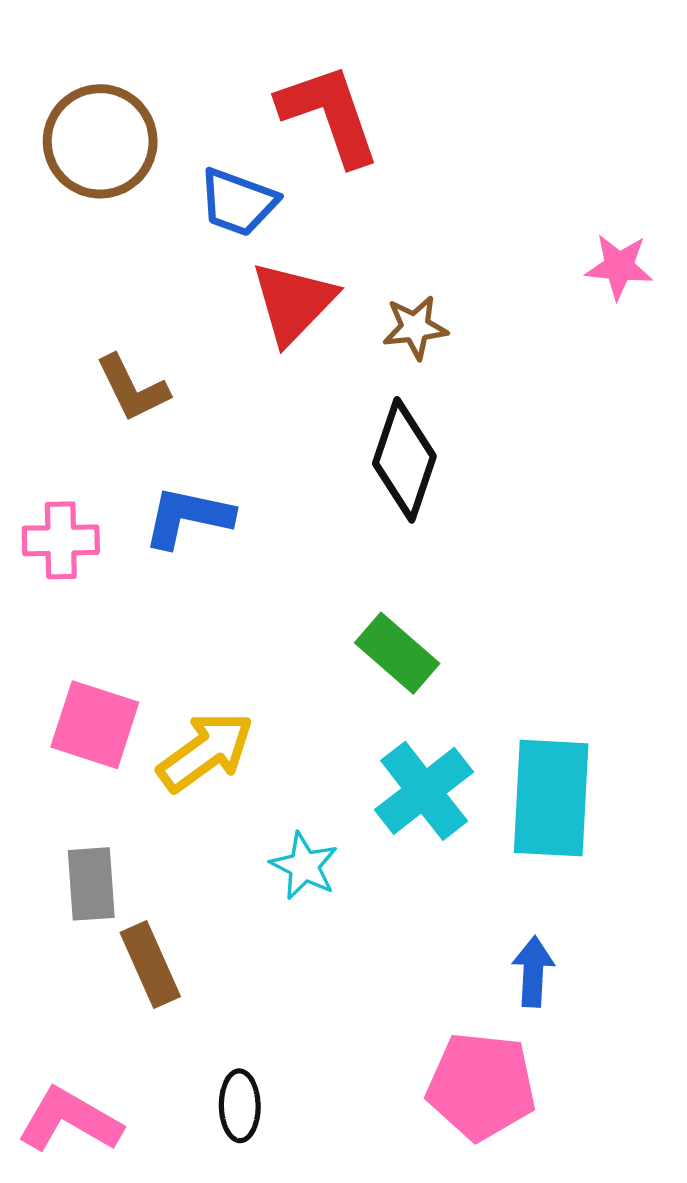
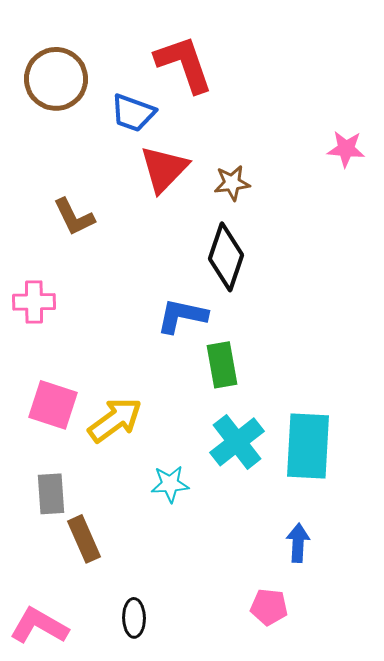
blue L-shape: (188, 517) -> (182, 316), moved
green rectangle: (397, 653) -> (222, 365), turned 39
cyan star: (304, 866) -> (170, 484), turned -30
pink pentagon: (481, 1086) -> (269, 607), size x0.6

